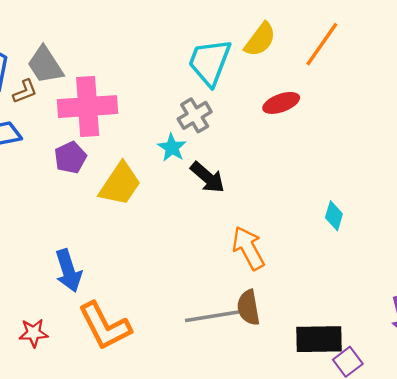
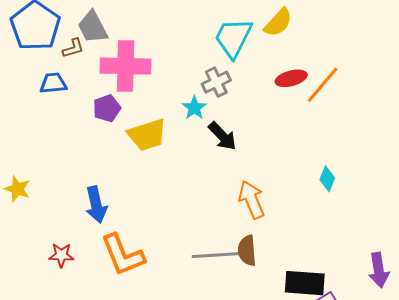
orange line: (322, 44) -> (323, 85), moved
yellow trapezoid: (120, 184) -> (147, 135), turned 33

